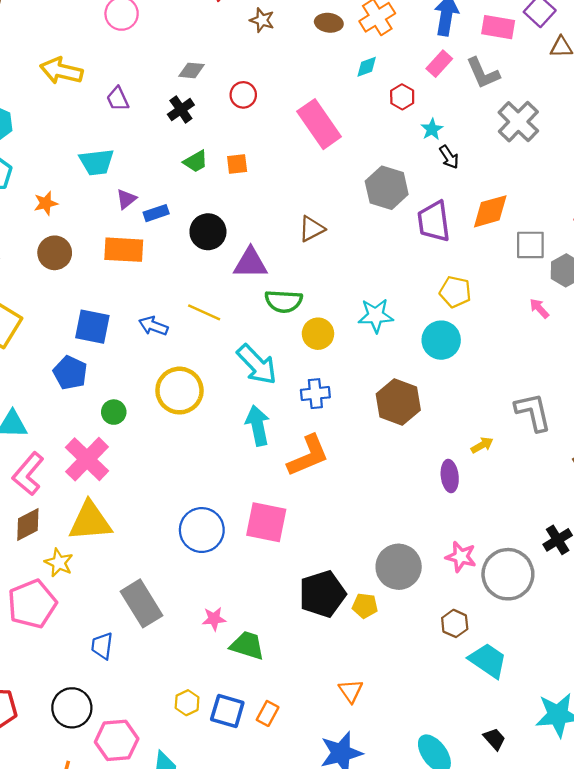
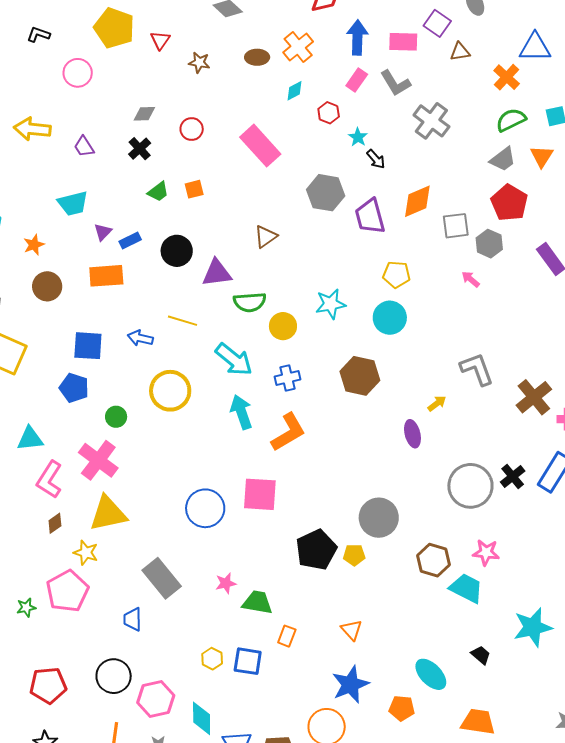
brown diamond: (28, 524) -> (55, 523), size x0.7
pink star: (461, 557) -> (486, 552), moved
gray circle: (508, 574) -> (470, 486), moved
brown hexagon: (455, 623) -> (433, 560), size x1.4
orange rectangle: (268, 713) -> (287, 636), moved

